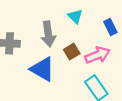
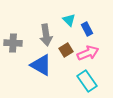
blue rectangle: (110, 27) -> (87, 29), moved

